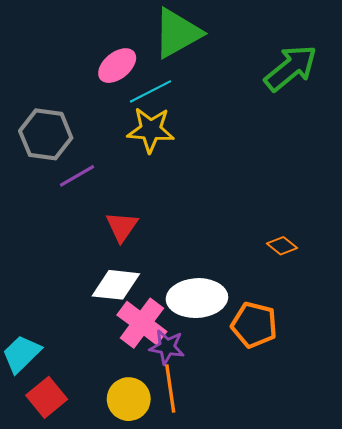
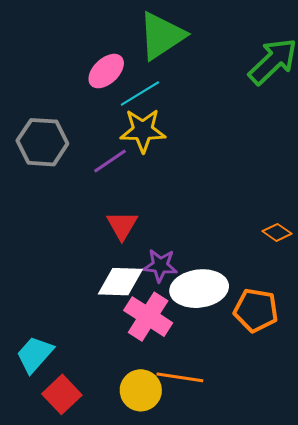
purple line: (77, 176) -> (110, 161), moved
purple star: (167, 347) -> (160, 265), moved
orange line: (170, 389) -> (180, 377), turned -69

